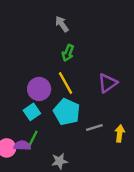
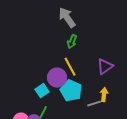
gray arrow: (62, 24) -> (67, 18), size x1.5
purple circle: (39, 89) -> (57, 78), moved
yellow arrow: (120, 133) -> (104, 95), moved

